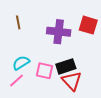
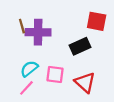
purple cross: (59, 32) -> (38, 32), moved
black rectangle: (66, 66) -> (80, 46), moved

